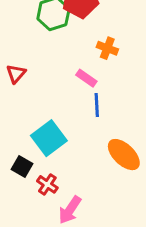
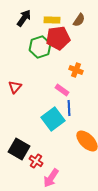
cyan square: (49, 138) -> (53, 119), moved
black square: (22, 167) -> (19, 149), size x1.5

